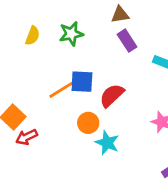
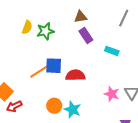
yellow semicircle: (33, 36) -> (27, 27), moved
red semicircle: (112, 95) -> (75, 75), turned 42
orange circle: (88, 123) -> (54, 106), moved

